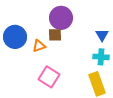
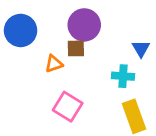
blue circle: (15, 37) -> (21, 30), moved
cyan cross: (101, 57) -> (123, 76), moved

